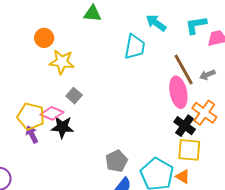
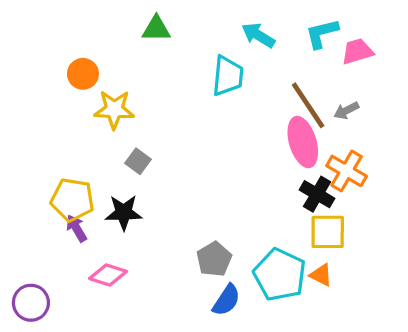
pink diamond: (52, 113) -> (108, 275), moved

